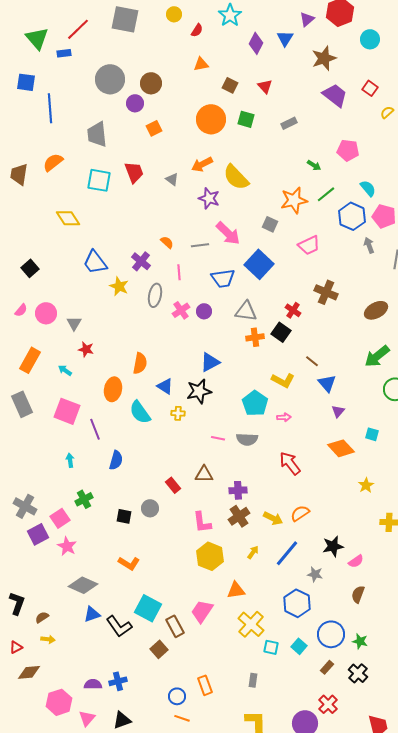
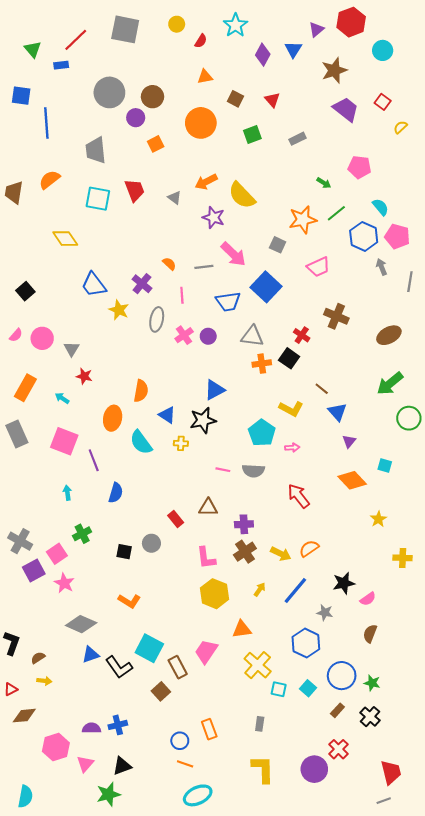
green triangle: (37, 38) -> (33, 49), size x0.7
orange circle: (211, 119) -> (201, 123), moved
green square: (246, 119) -> (252, 134), turned -36

